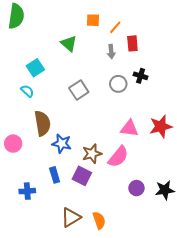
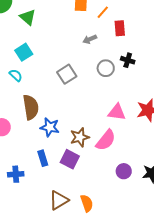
green triangle: (69, 43) -> (28, 17), moved
gray arrow: (111, 52) -> (90, 39), moved, turned 72

